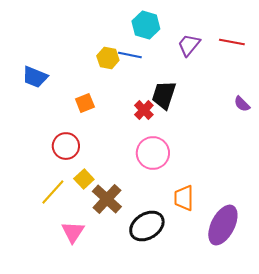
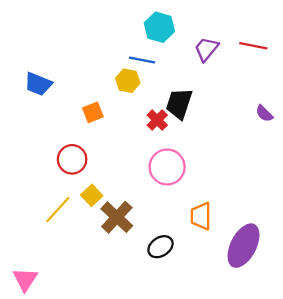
yellow hexagon: (108, 58) -> (128, 81), moved
black ellipse: (147, 226) -> (161, 247), size x0.7
pink triangle: (73, 232) -> (25, 279), moved

